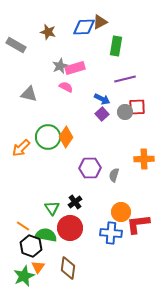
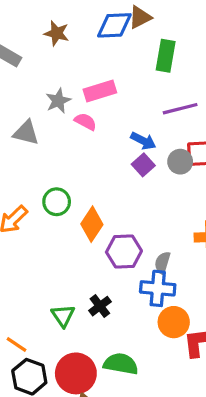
gray star: (60, 66) -> (58, 101), moved
green circle: (48, 137) -> (57, 202), size x0.7
orange diamond: (66, 137) -> (92, 224), moved
red circle: (70, 228) -> (76, 373), moved
blue cross: (111, 233) -> (158, 288), moved
green semicircle: (46, 235) -> (121, 364), moved

